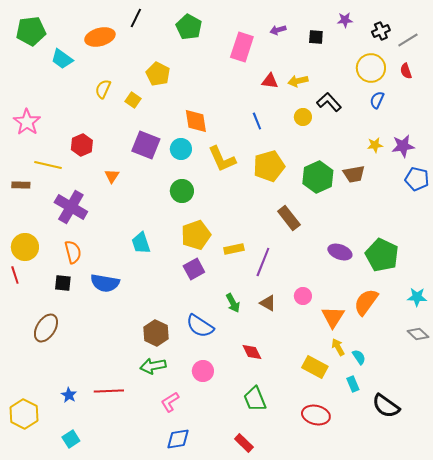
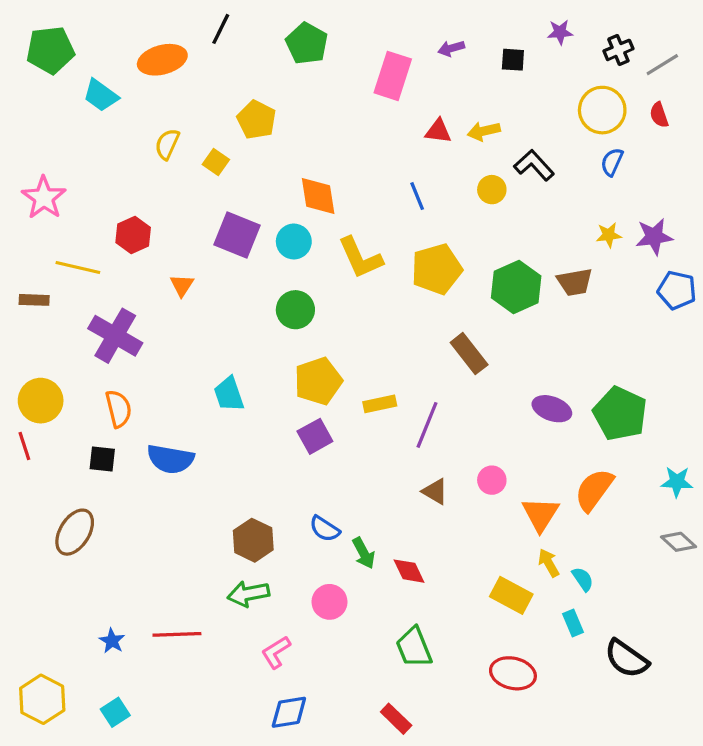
green arrow: (233, 303) -> (364, 553), moved
blue semicircle: (200, 326) -> (325, 529), size x0.7
yellow hexagon: (24, 414) -> (42, 699), moved

